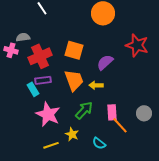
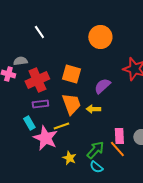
cyan rectangle: (33, 89) -> (29, 123), moved
green arrow: (84, 110) -> (95, 150), moved
pink rectangle: (112, 112) -> (119, 136), moved
yellow line: (51, 145) -> (61, 126), moved

